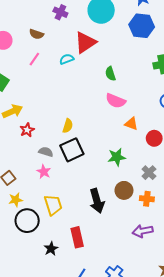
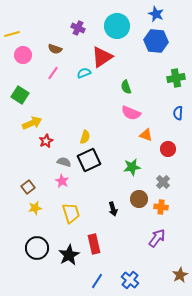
black arrow: (97, 201) -> (113, 209), size x0.6
black circle: (27, 221) -> (37, 248), moved
purple arrow: (143, 231) -> (157, 238), turned 138
black star: (51, 249) -> (69, 255), size x1.5

